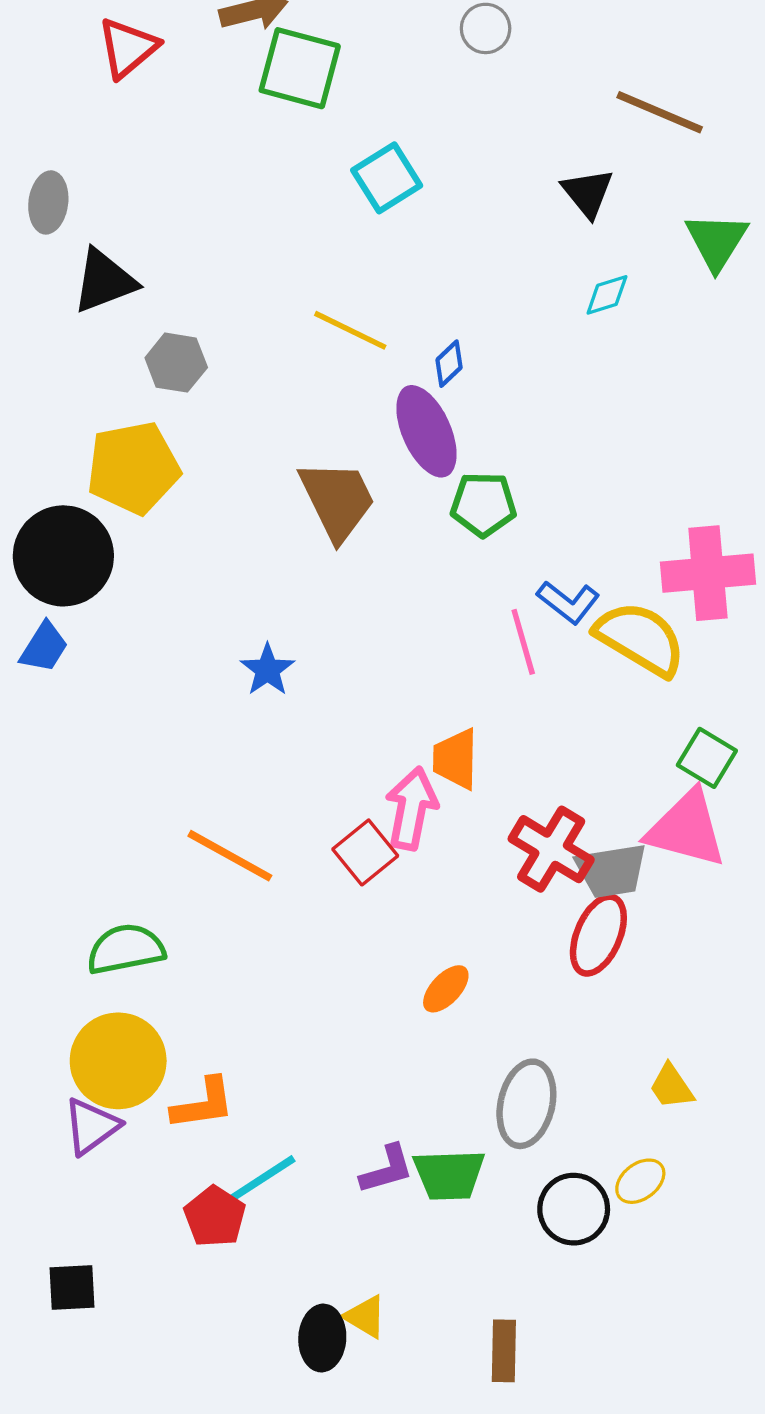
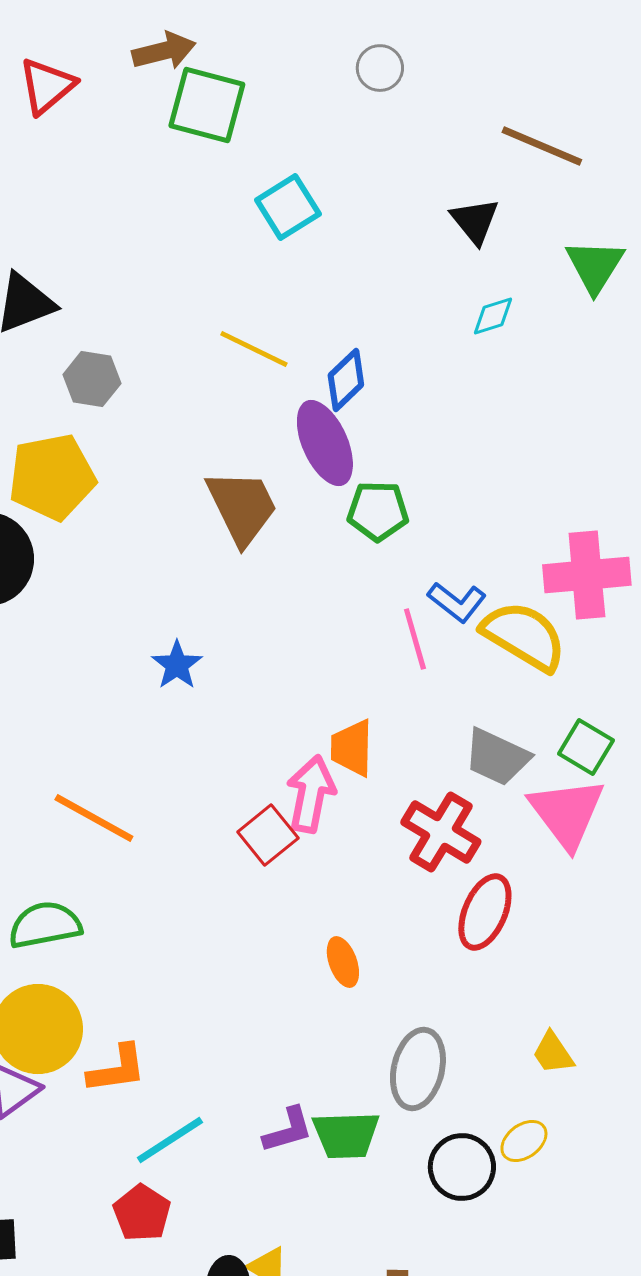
blue diamond: (449, 364) -> (346, 380), size x1.4
pink triangle: (686, 829) -> (567, 813), turned 38
orange line: (230, 856) -> (94, 818), moved
gray trapezoid: (611, 871) -> (497, 757), moved, turned 34
orange ellipse: (446, 989) -> (343, 962), turned -63
red pentagon: (215, 1217) -> (142, 1213), moved

